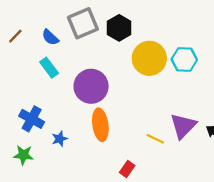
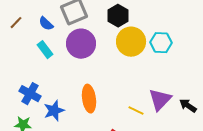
black hexagon: (119, 28) -> (118, 16), moved
purple circle: (91, 86) -> (81, 44), moved
blue star: (60, 139) -> (54, 111), size x1.5

